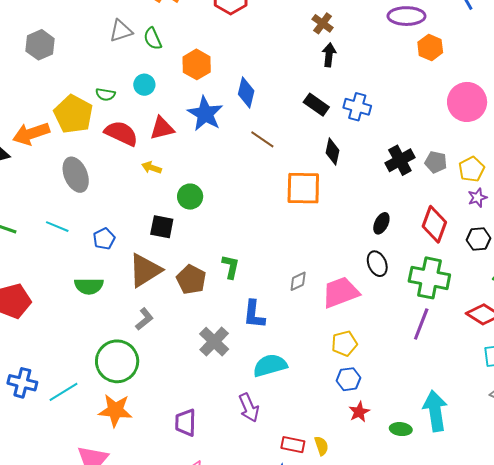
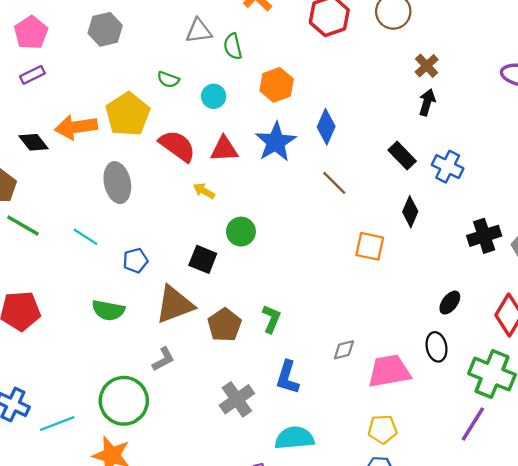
green semicircle: (105, 94) -> (168, 80), moved
orange square: (303, 188) -> (370, 246), size x0.7

